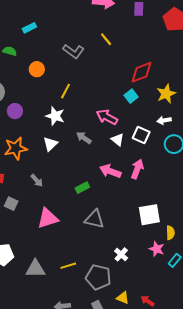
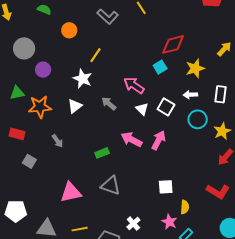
white square: (149, 215) -> (166, 187), size x0.7
pink triangle: (48, 218) -> (71, 192), moved

